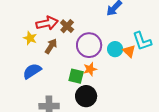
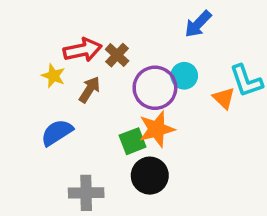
cyan circle: (115, 49) -> (184, 76), moved
orange star: (90, 69) -> (157, 129), size x1.5
green square: (76, 76) -> (133, 141), turned -35

